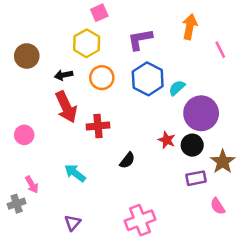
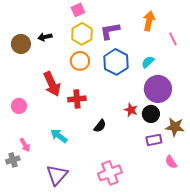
yellow hexagon: (87, 43) -> (82, 34), moved
black arrow: (64, 75) -> (45, 37), moved
cyan semicircle: (177, 88) -> (148, 62), moved
brown star: (223, 162) -> (175, 127), turned -30
purple triangle: (73, 223) -> (57, 175), size x1.6

